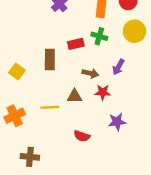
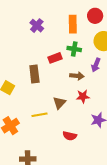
purple arrow: (118, 67) -> (96, 65), moved
brown arrow: (90, 73) -> (77, 76), moved
brown triangle: (75, 96) -> (59, 103), turned -40

